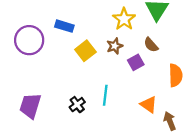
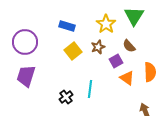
blue rectangle: (64, 26) -> (67, 26), moved
orange triangle: (149, 105) -> (127, 78), moved
purple trapezoid: (30, 106) -> (26, 76), moved

